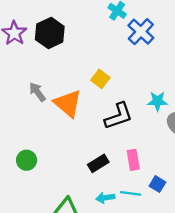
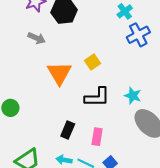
gray arrow: (37, 92) -> (37, 38), moved, turned 132
black rectangle: (98, 163) -> (68, 130), turned -54

